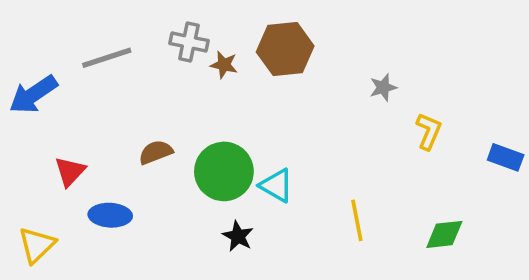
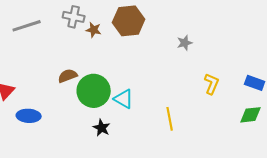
yellow L-shape: (429, 131) -> (212, 84), moved
brown semicircle: (156, 152) -> (68, 76), moved
green diamond: (444, 234) -> (251, 115), moved

